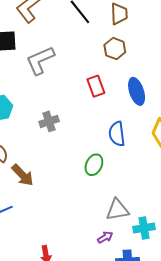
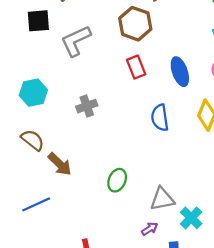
brown hexagon: (115, 49) -> (135, 24), moved, size x1.4
green ellipse: (94, 165) -> (117, 180), moved
cyan cross: (144, 228) -> (191, 218), turned -35

